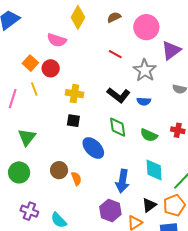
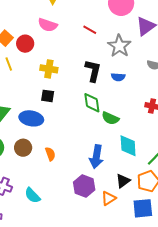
pink semicircle: (57, 40) -> (48, 25), moved
black L-shape: (119, 95) -> (93, 71), turned -115
green semicircle: (149, 135) -> (110, 118), moved
blue ellipse: (93, 148) -> (31, 118), moved, turned -35
brown circle: (59, 170) -> (23, 148), moved

